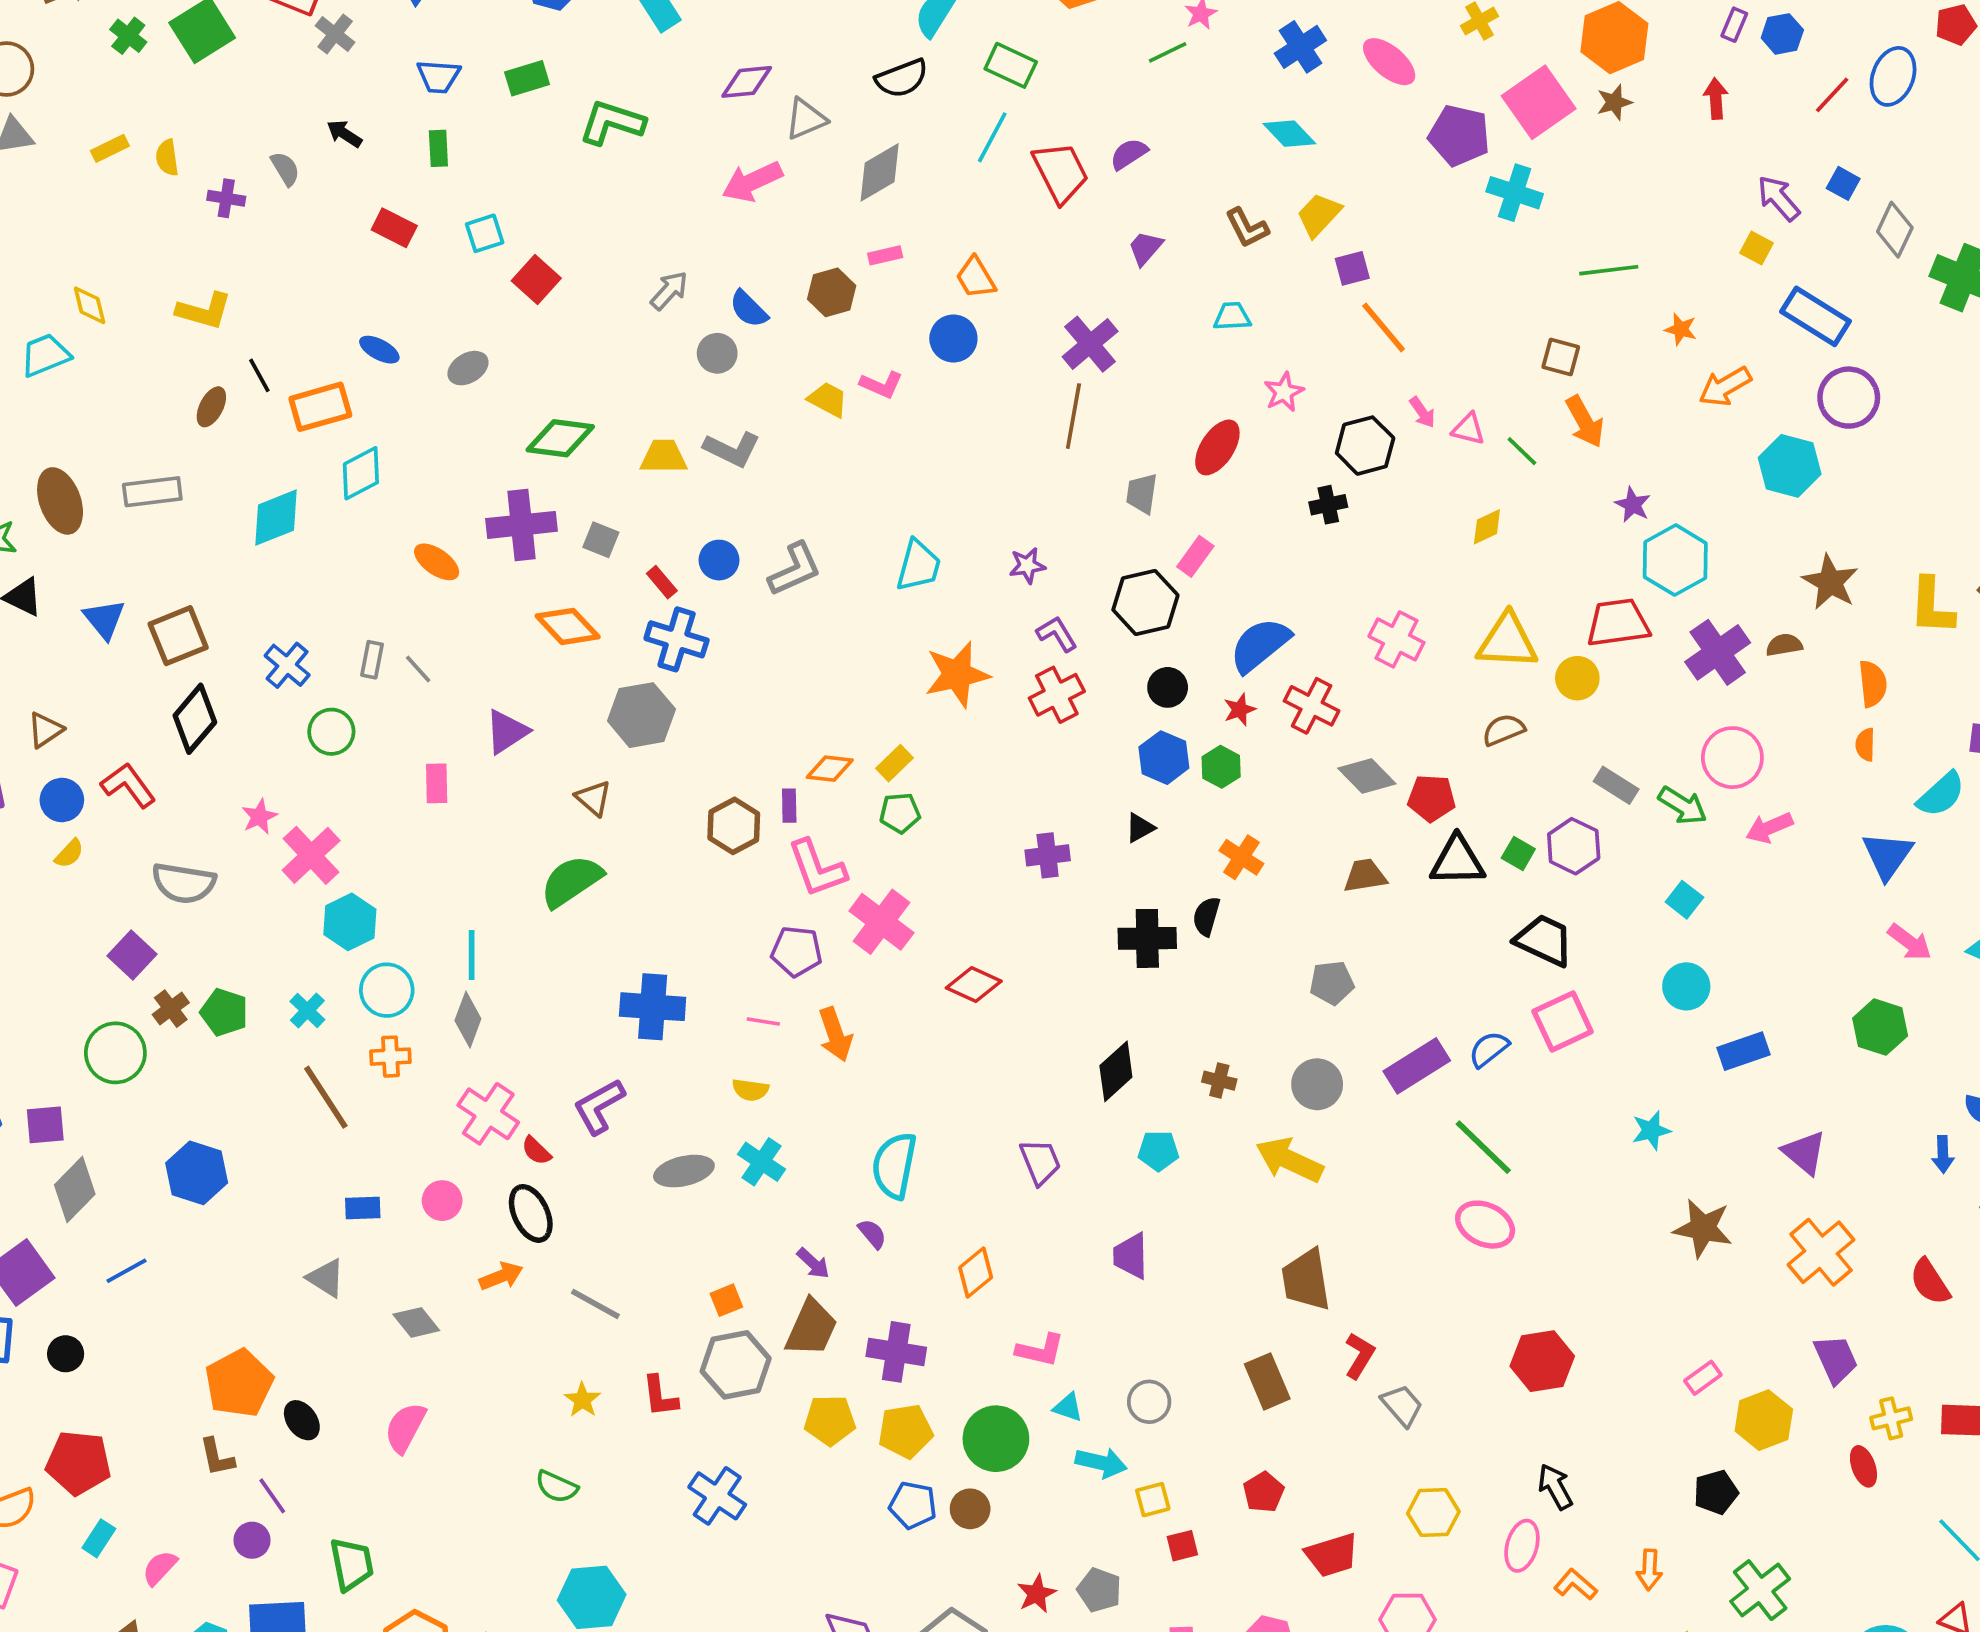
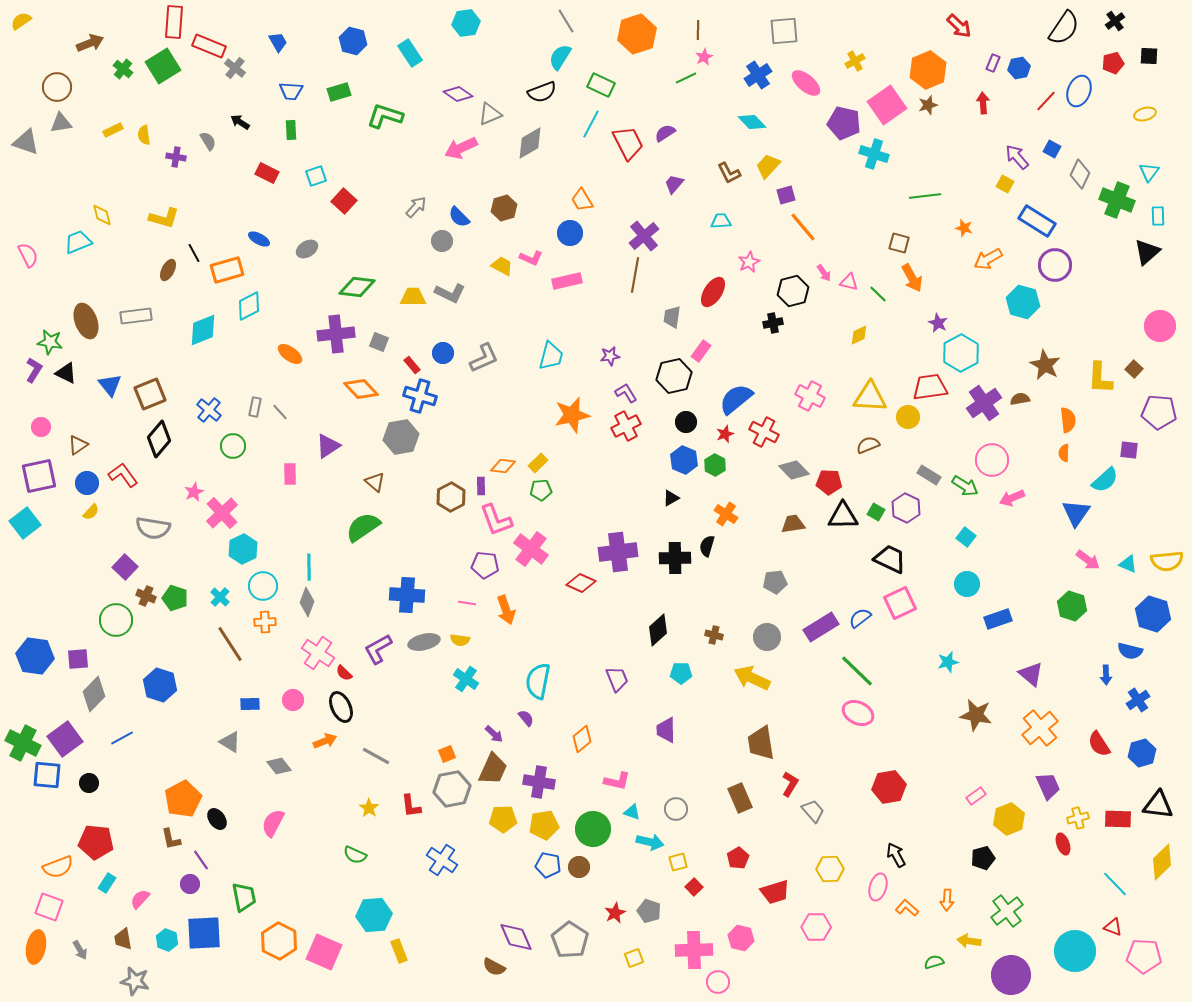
purple diamond: (747, 82) -> (458, 94), turned 40
pink rectangle: (885, 255) -> (567, 281), moved, size x1.6
purple cross: (1048, 855) -> (618, 552), moved, size x1.6
brown cross: (171, 1009) -> (146, 596), turned -30
gray ellipse: (684, 1171) -> (424, 642), moved
red square: (1182, 1546) -> (694, 887), turned -30

